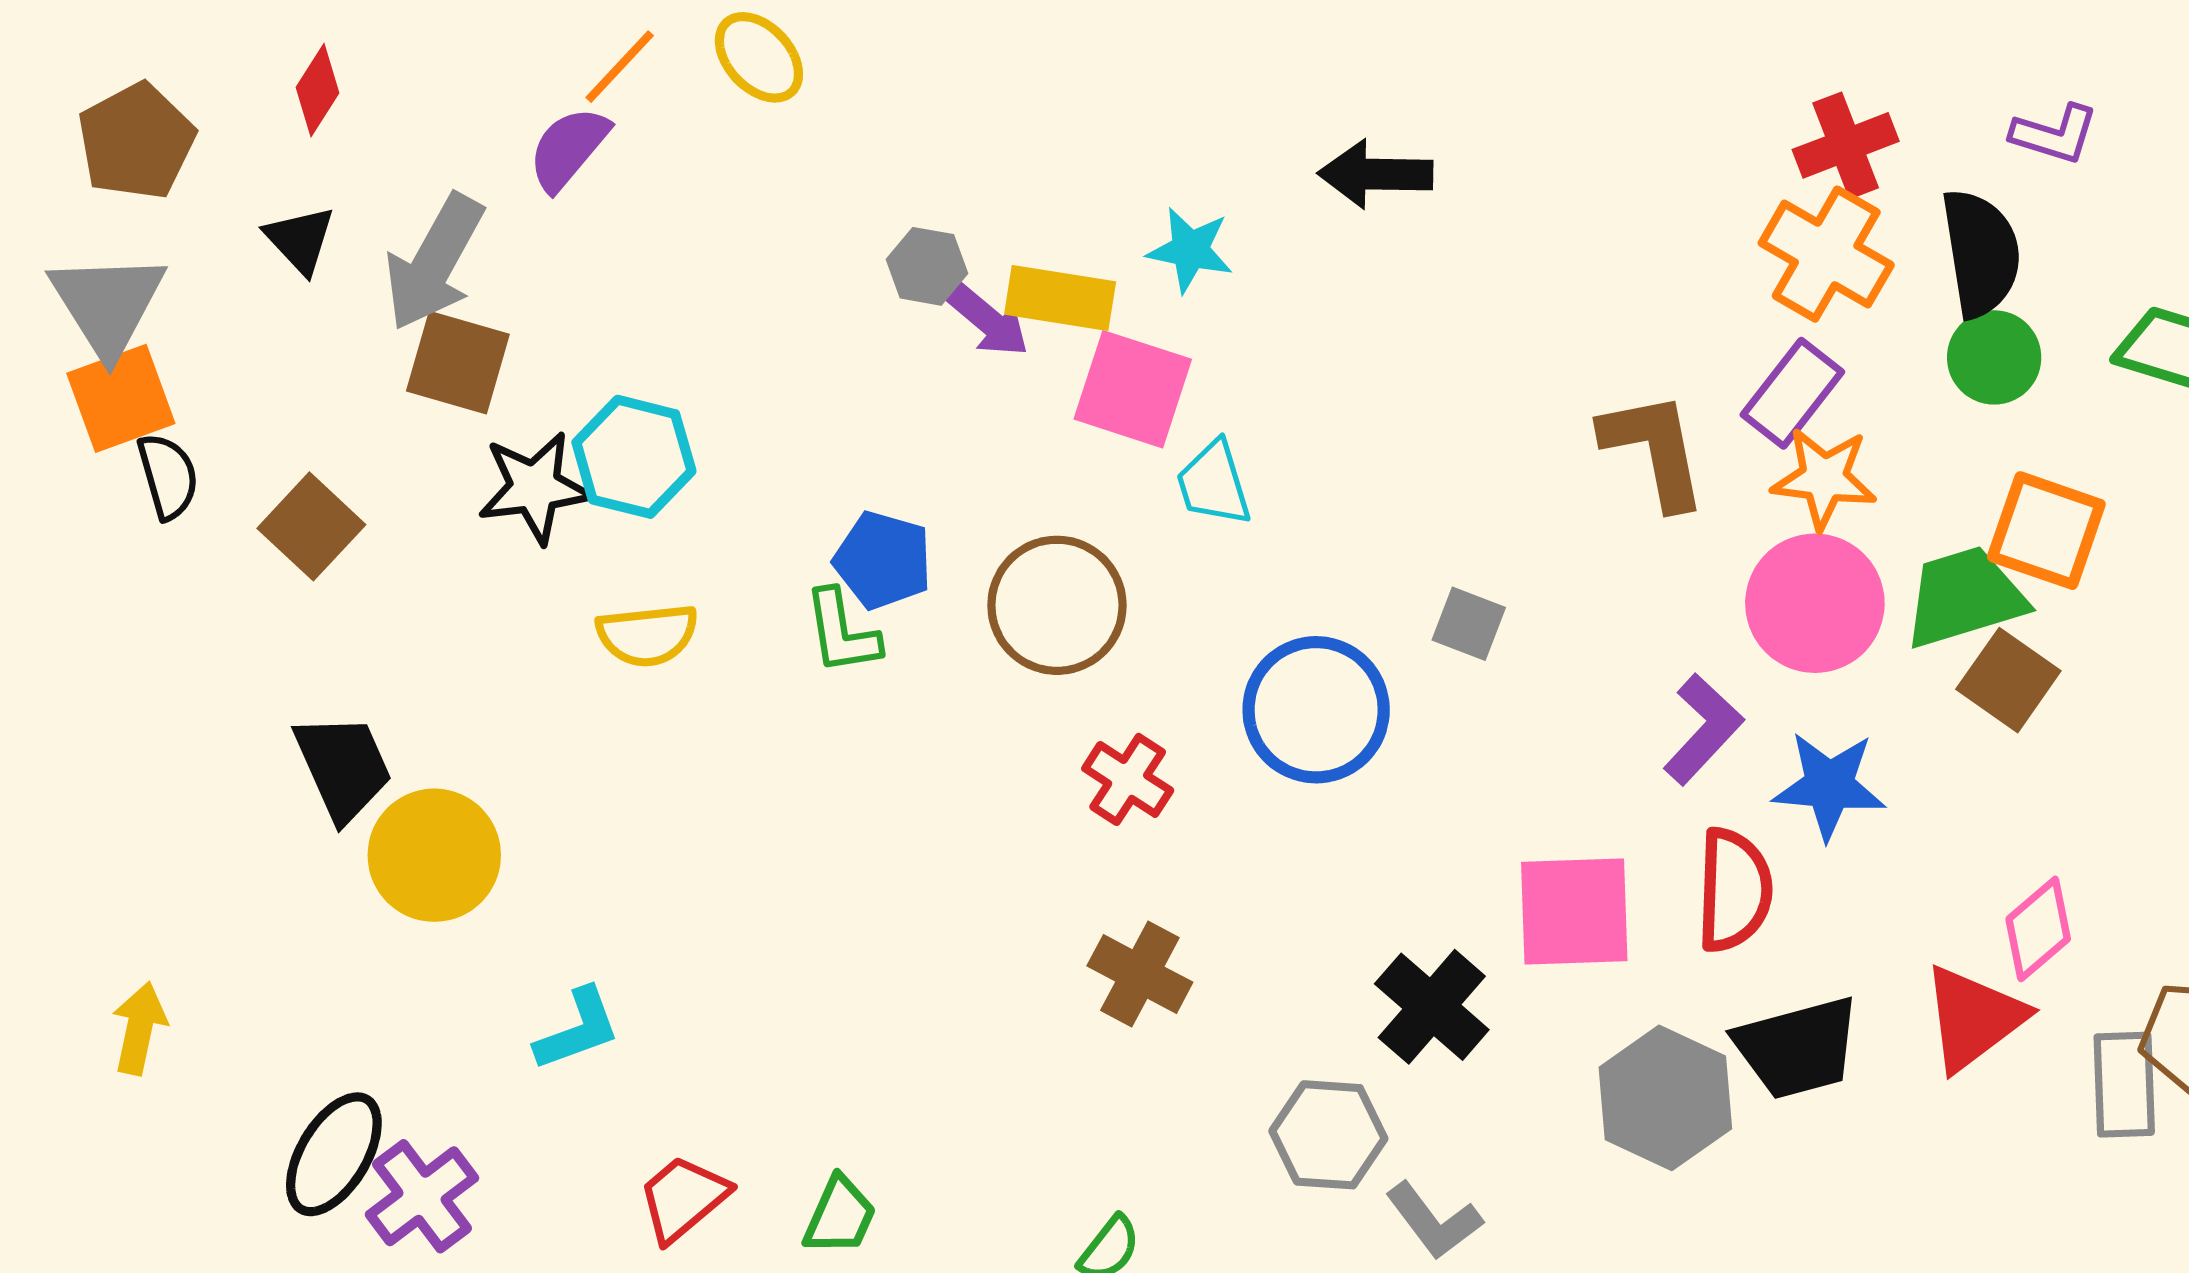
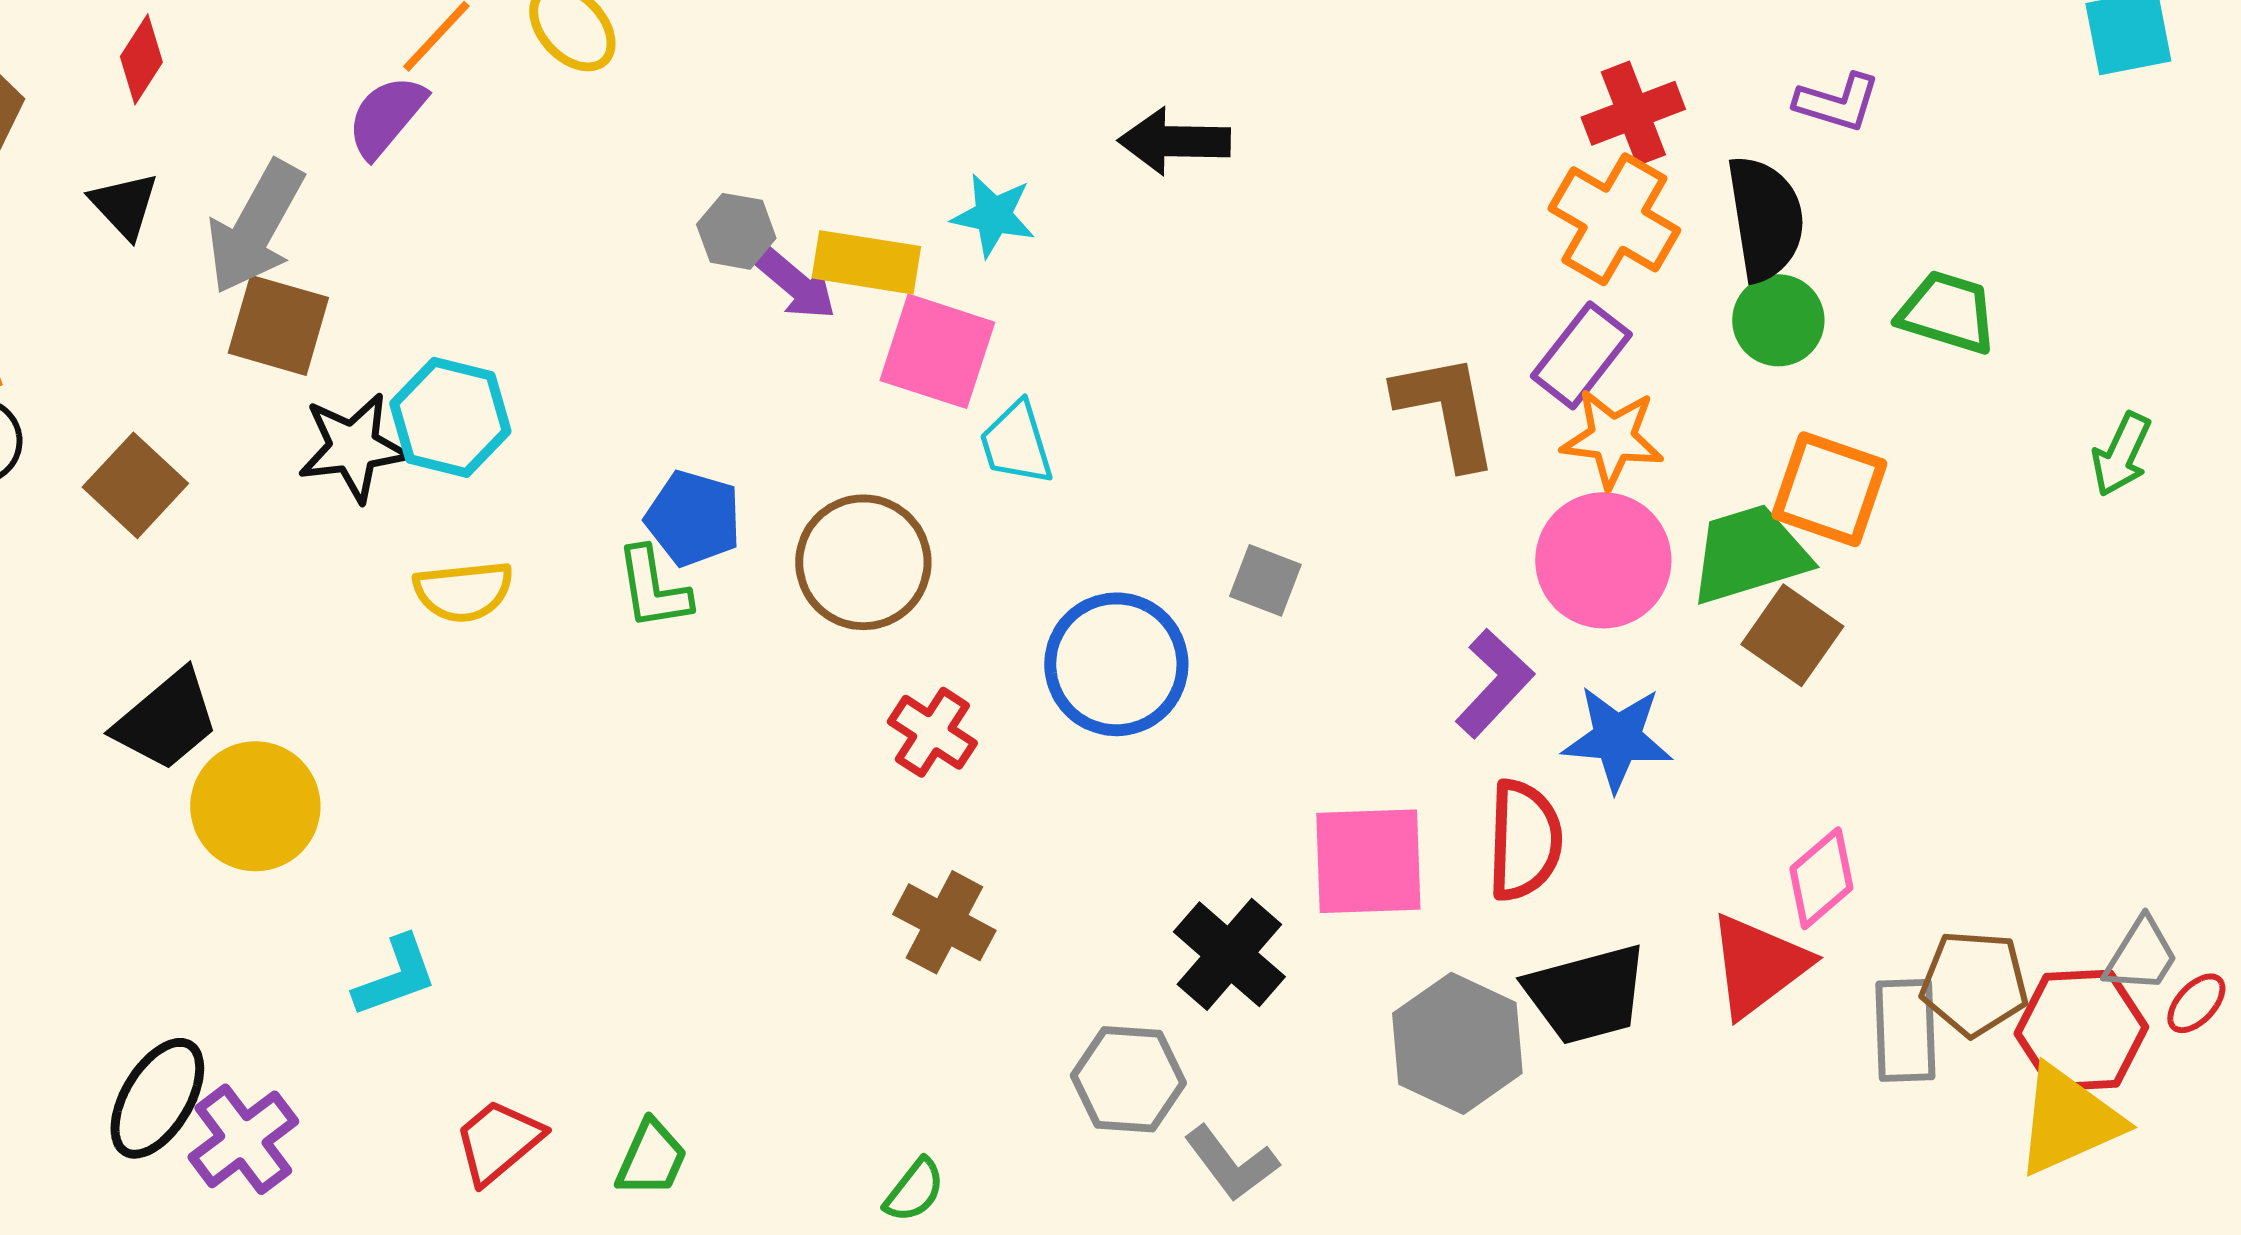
black trapezoid: (343, 767) -> (166, 720), turned 74

